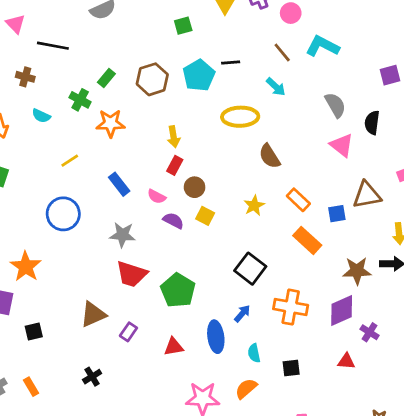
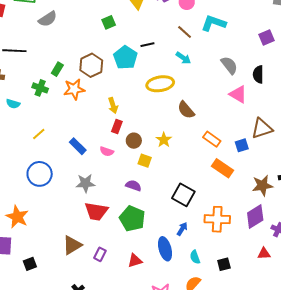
orange star: (110, 123) -> (74, 89), moved
yellow star: (254, 205) -> (164, 140), moved
purple semicircle: (173, 221) -> (133, 186), moved

